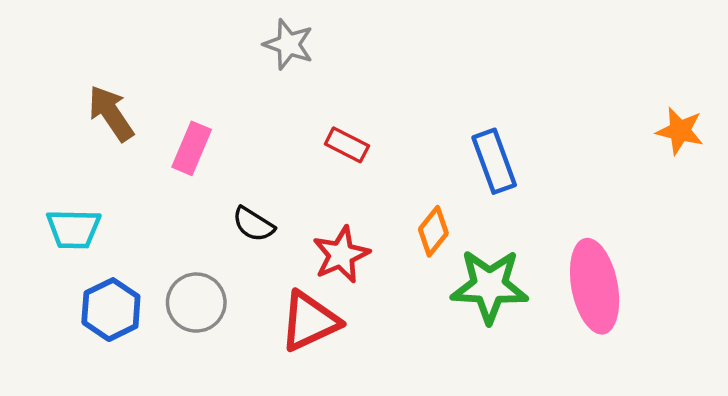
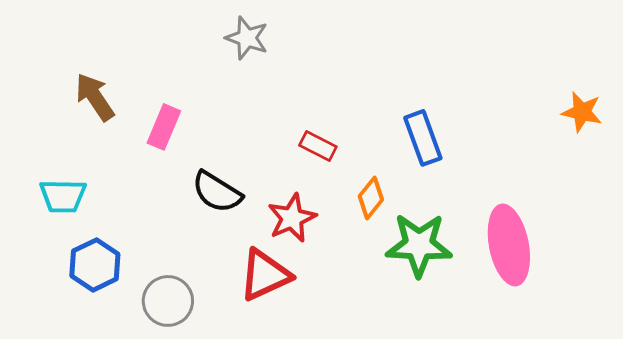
red rectangle: (347, 145) -> (318, 146), moved
black semicircle: (253, 224) -> (217, 192), size x1.4
gray circle: (196, 303) -> (168, 301), moved

